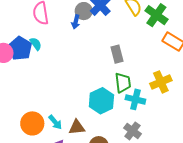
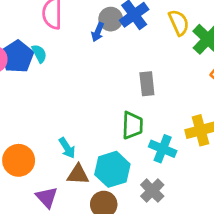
green trapezoid: (123, 83) -> (132, 125), moved
cyan hexagon: (101, 101) -> (112, 169), moved
cyan arrow: (55, 122) -> (67, 148), moved

